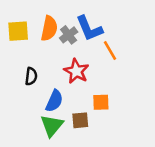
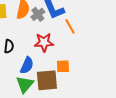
red star: (76, 71) -> (44, 42), turned -30
brown square: (80, 120) -> (47, 80), size x1.6

